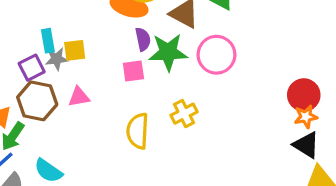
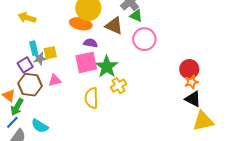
purple semicircle: (143, 39) -> (90, 43), turned -64
green star: (168, 52) -> (107, 67), moved, turned -30
pink circle: (216, 55) -> (144, 39), moved
pink square: (133, 71) -> (86, 62), size x1.6

